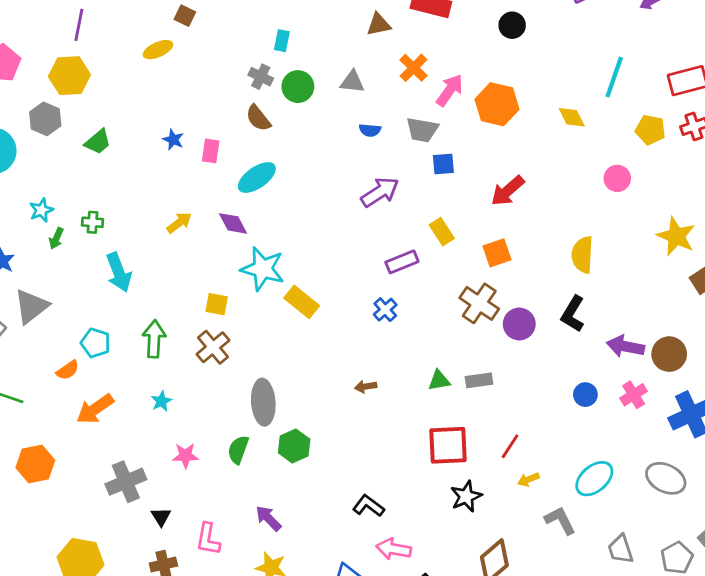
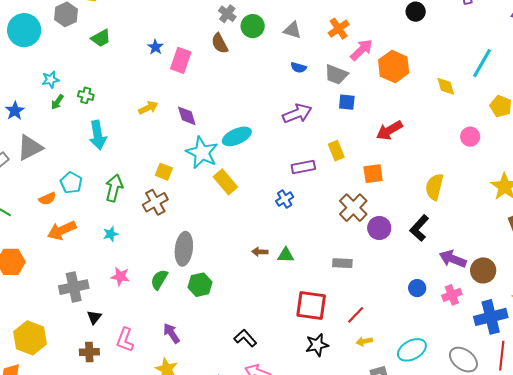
pink rectangle: (211, 151) -> (181, 60), size x1.4
cyan ellipse: (257, 178) -> (237, 136), moved
green triangle: (439, 381) -> (286, 255), moved

